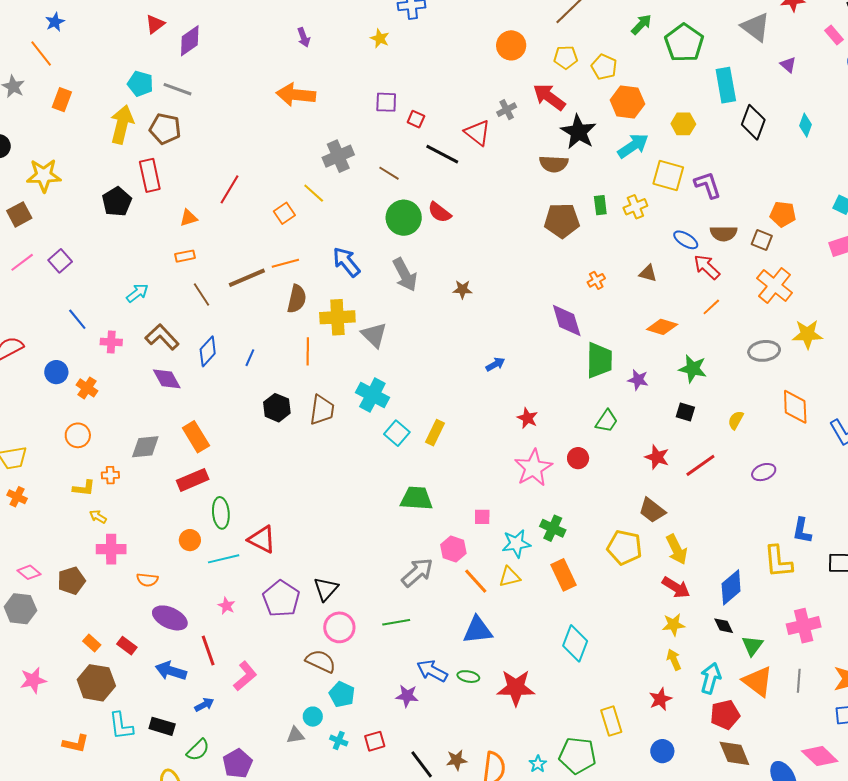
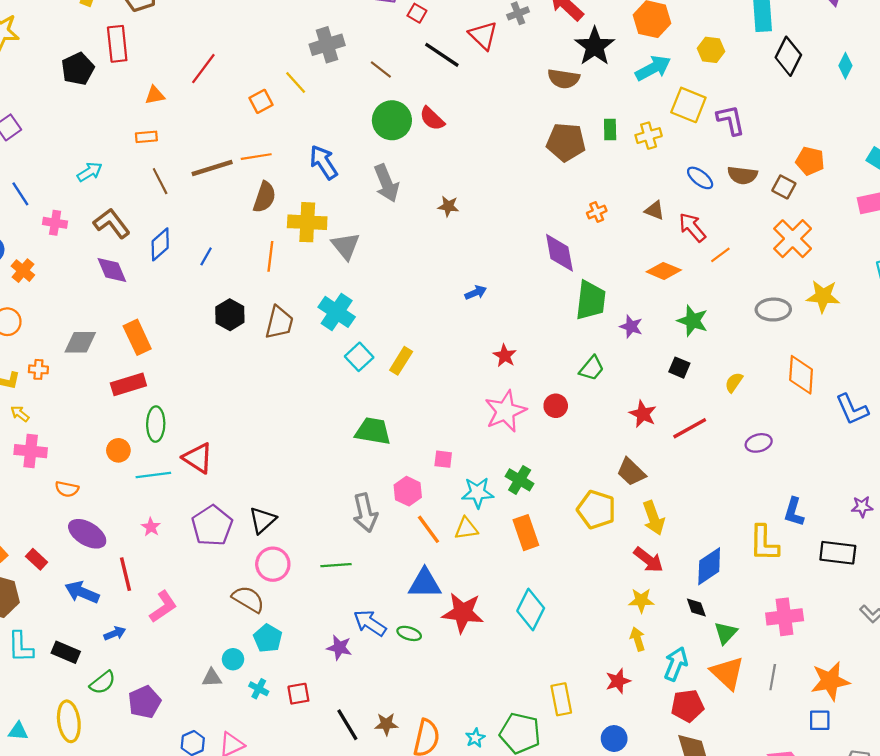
red arrow: (707, 267) -> (692, 227), moved
gray arrow: (417, 572) -> (365, 513), turned 112
red star: (516, 688) -> (463, 613), moved

